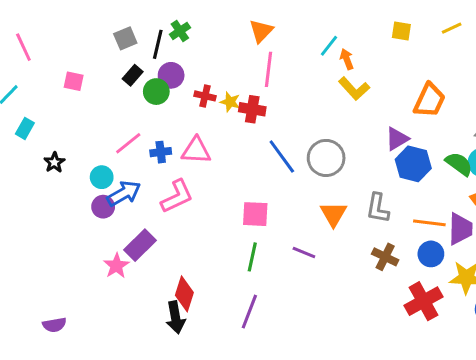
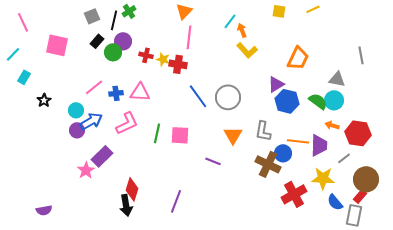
pink square: (74, 81) -> (57, 45), size x1.6
blue circle: (431, 254) -> (283, 153), moved
green line: (252, 257) -> (157, 133), moved
brown cross: (385, 257) -> (268, 164), size x1.4

